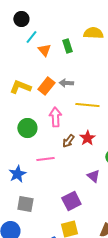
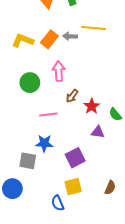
yellow line: (87, 105) -> (94, 28), moved
red star: (87, 138) -> (92, 106), moved
blue star: (17, 174) -> (44, 143), moved, turned 30
purple triangle: (93, 176) -> (98, 132), turned -32

